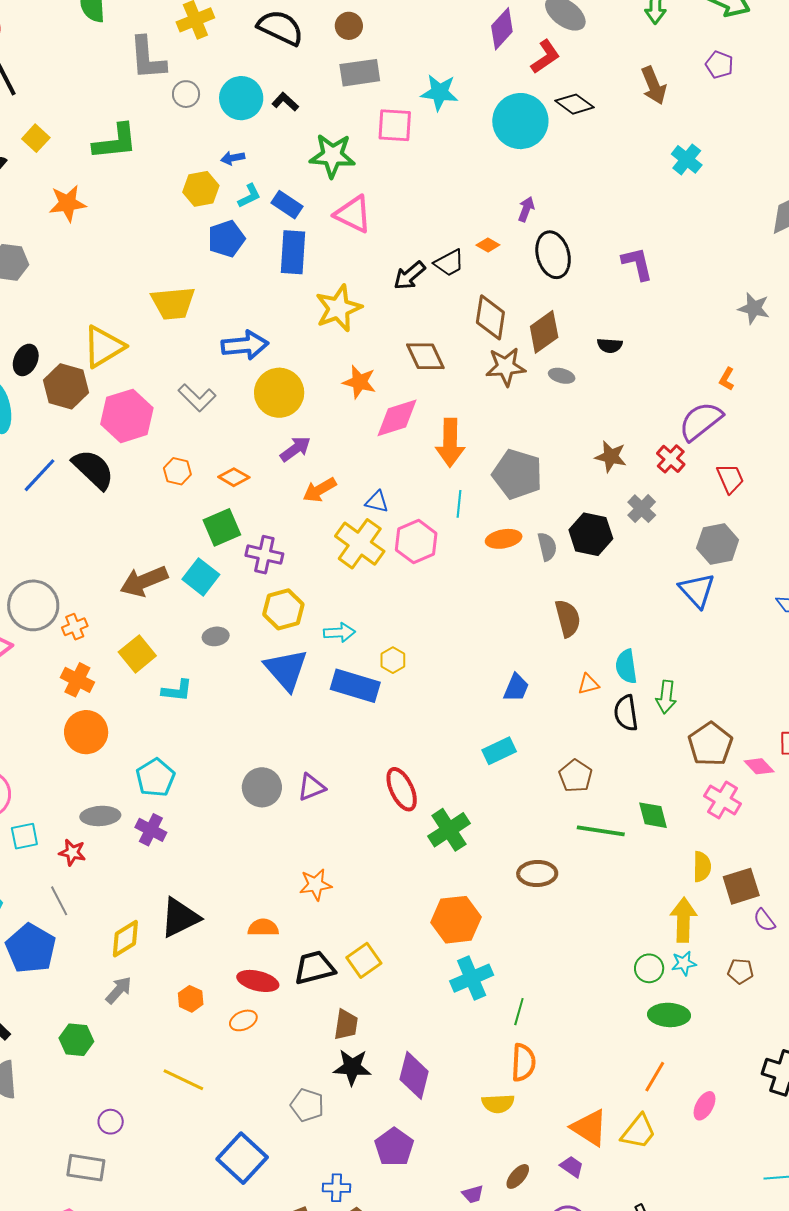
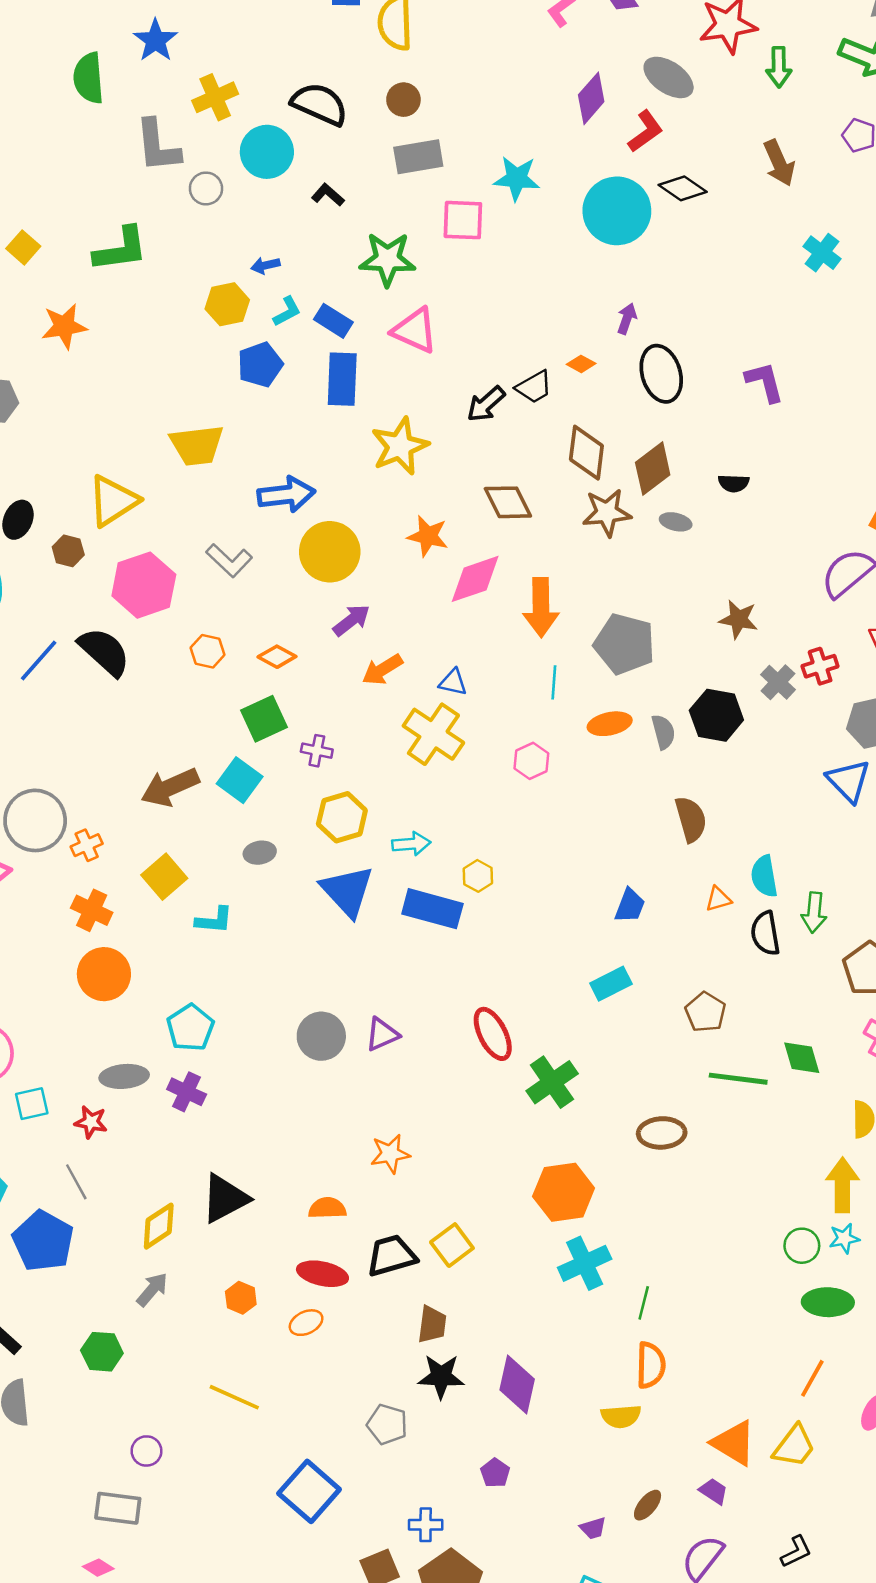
cyan circle: (241, 98) -> (267, 152), moved
brown hexagon: (66, 386) -> (68, 551), size x0.6
red cross: (671, 459) -> (820, 666), moved, turned 32
pink hexagon: (416, 542) -> (531, 761), moved, size x0.7
purple cross: (264, 555) -> (317, 751), size x0.7
purple pentagon: (394, 1147) -> (495, 1473), size x0.6

